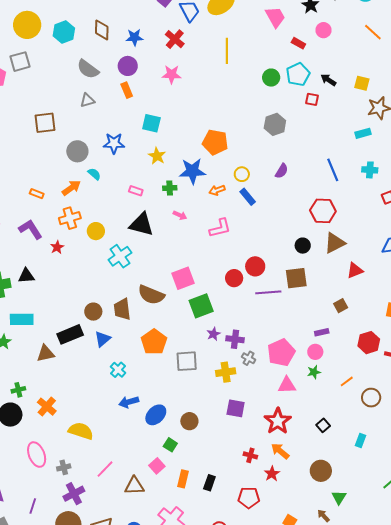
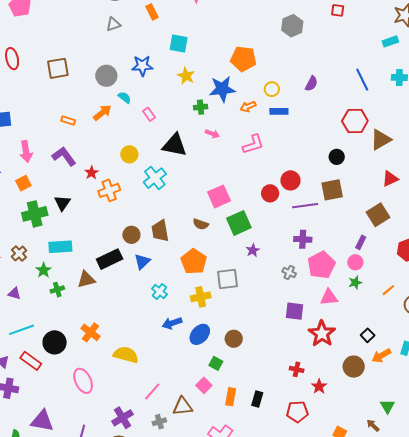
brown square: (45, 123) -> (58, 68), moved
gray hexagon: (275, 124) -> (292, 26), moved
pink rectangle: (136, 191) -> (149, 114), moved, turned 40
blue rectangle: (248, 197) -> (279, 111), turned -48
orange cross: (70, 218) -> (109, 190), moved
brown triangle: (335, 243) -> (381, 140), moved
black triangle: (26, 276) -> (62, 203), turned -48
brown semicircle: (151, 295) -> (201, 224), moved, size x0.6
brown square: (341, 306) -> (378, 215), size x1.6
purple rectangle: (322, 332) -> (361, 242), turned -48
purple cross: (235, 339) -> (303, 239), moved
yellow cross: (226, 372) -> (201, 297), moved
green cross: (18, 390) -> (57, 290), moved
purple square: (236, 408) -> (294, 311), moved
orange arrow: (280, 451) -> (381, 356), moved, turned -66
gray cross: (64, 467) -> (159, 422), moved
brown circle: (321, 471) -> (354, 367), moved

